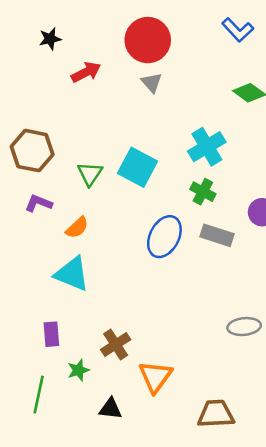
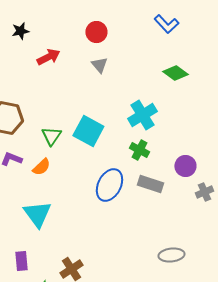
red circle: (148, 40) -> (96, 32), size x0.6
orange semicircle: (77, 228) -> (41, 167), moved
cyan triangle: (72, 274) -> (37, 214), turned 32

